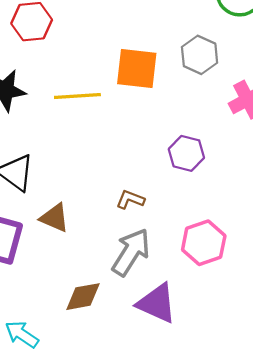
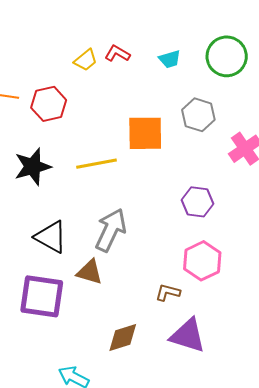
brown L-shape: (130, 200) -> (168, 292), moved
pink hexagon: (204, 243) -> (202, 261), moved
gray arrow: (131, 252) -> (111, 230), moved

